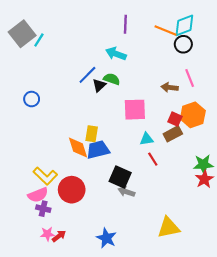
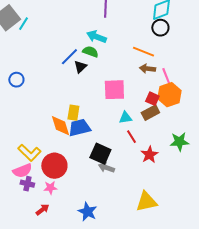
orange line: (165, 31) -> (143, 52), moved
pink line: (190, 78) -> (166, 77), moved
green semicircle: (112, 79) -> (90, 52), moved
red star: (204, 179) -> (149, 155), moved
pink star: (47, 234) -> (50, 188), moved

